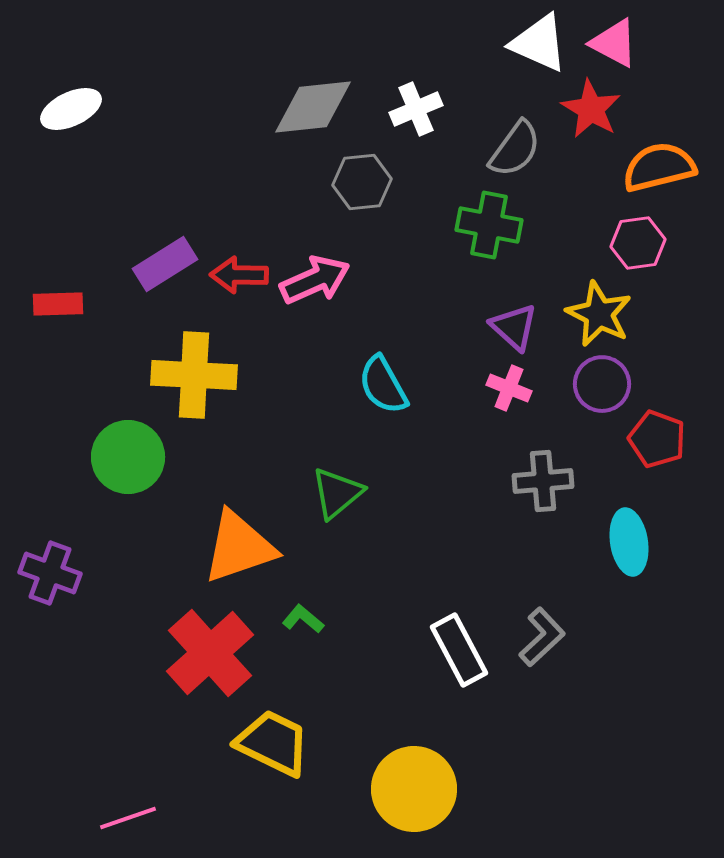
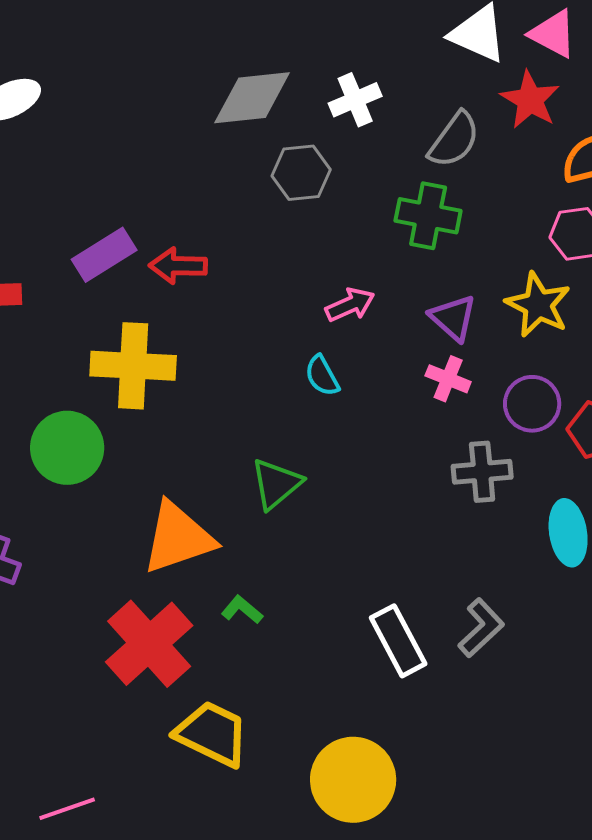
pink arrow: (315, 280) -> (350, 305), moved, size x0.7
purple circle: (602, 384) -> (532, 404), moved
cyan semicircle: (383, 385) -> (322, 376), size x0.7

